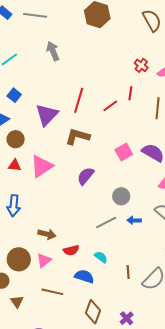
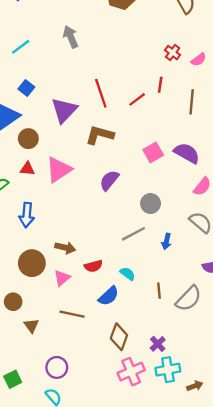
red line: (79, 100) -> (101, 93), turned -35
blue arrow: (134, 220) -> (166, 241), moved, turned -80
brown circle: (19, 259) -> (32, 263), moved
blue semicircle: (84, 276) -> (109, 296), turned 120

